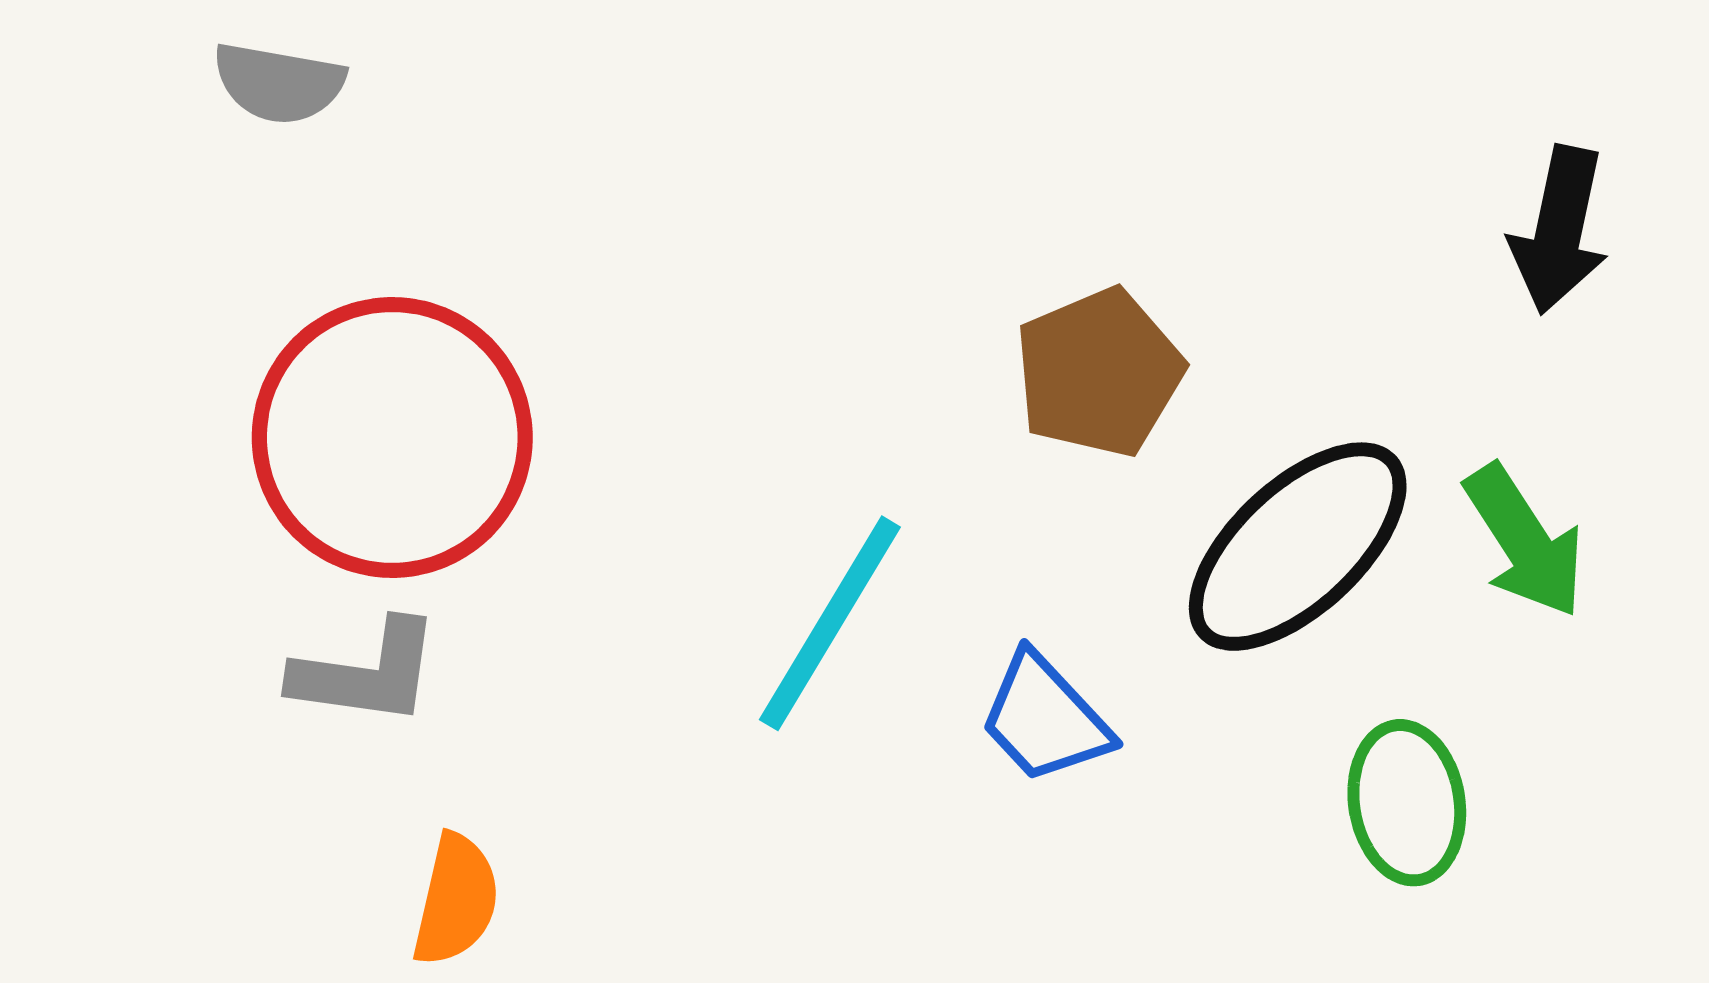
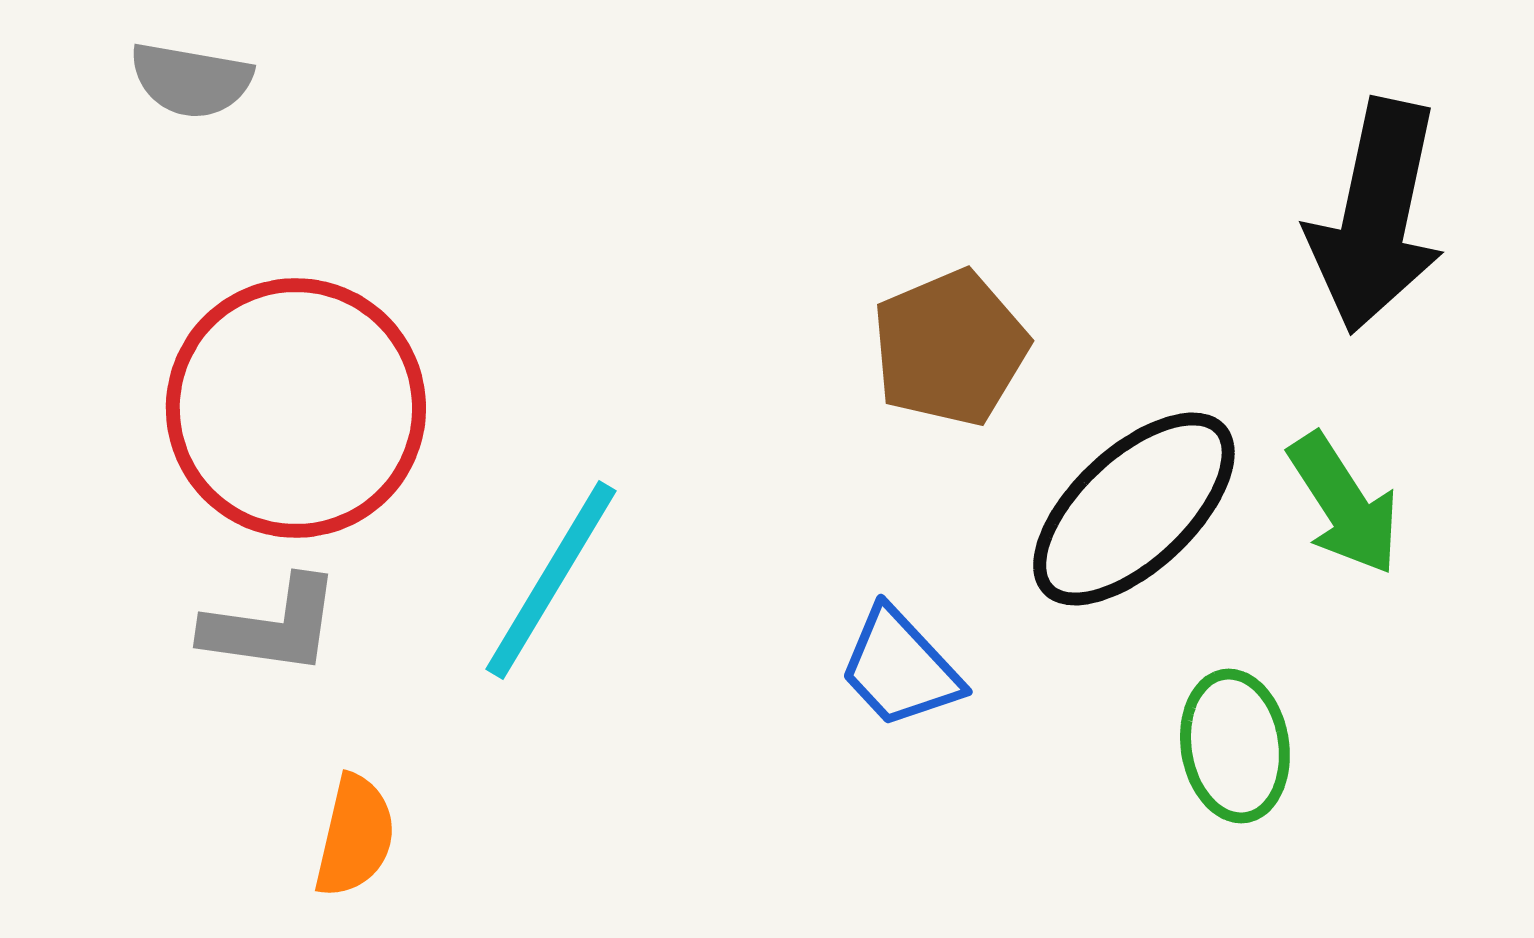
black arrow: (1559, 230) -> (1376, 216), size x1.5
cyan line: (830, 623) -> (551, 580), moved

